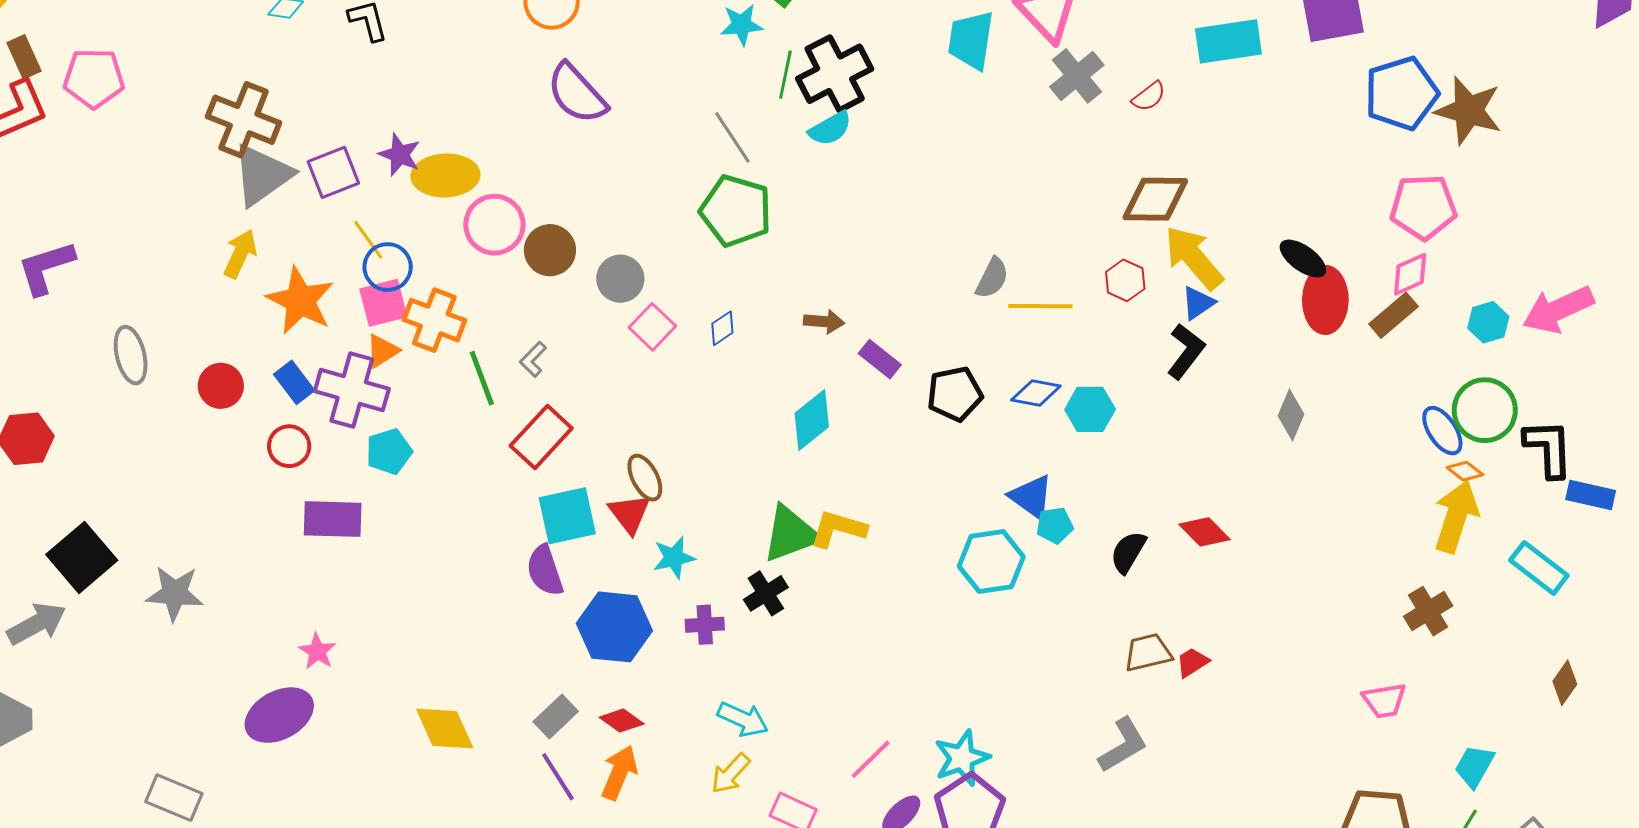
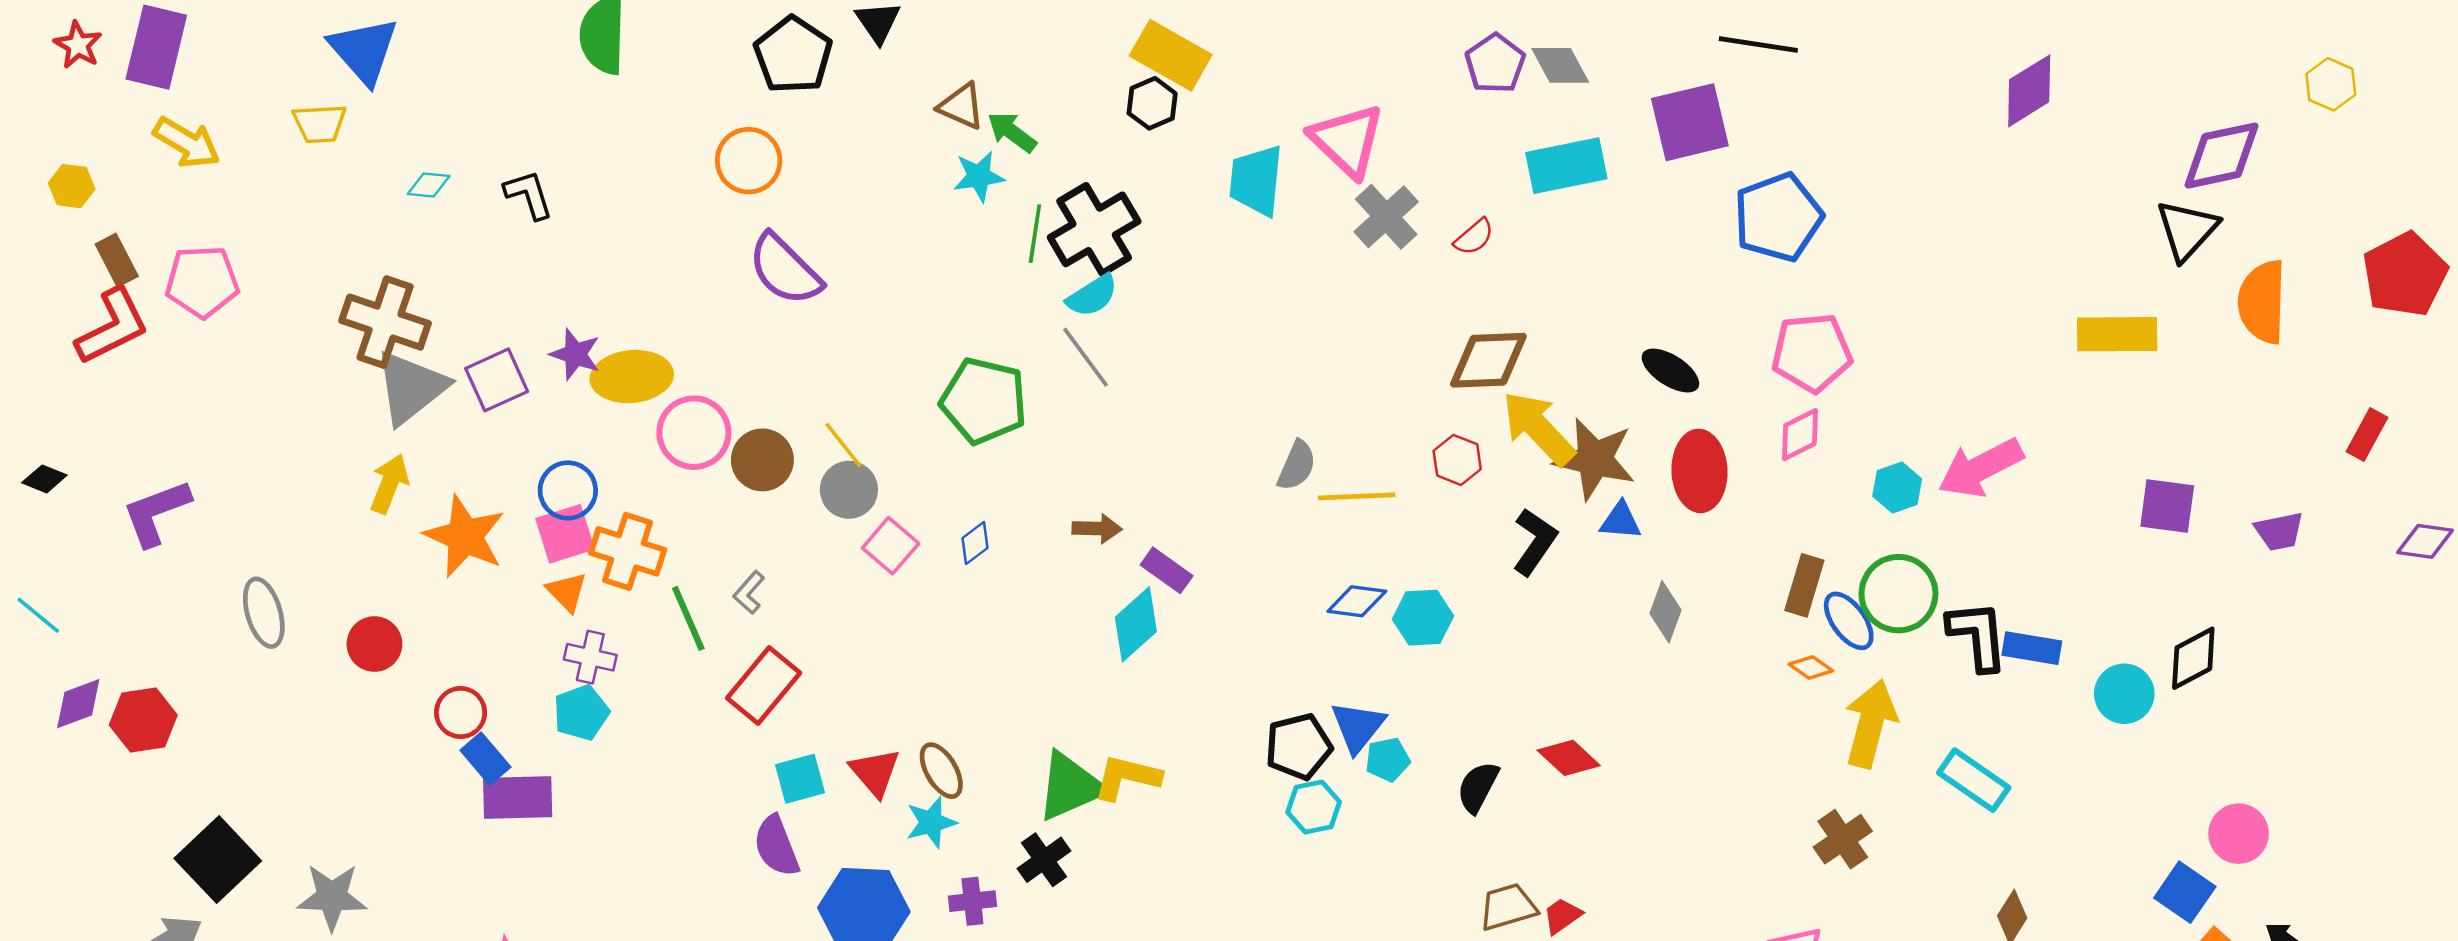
brown star: (1469, 111) -> (1595, 459), moved
gray line: (732, 137) -> (1086, 357), moved
yellow line: (368, 240) -> (843, 445), moved
black ellipse: (1303, 258) -> (1670, 371), moved
blue triangle: (1198, 303) -> (1621, 521), moved, turned 42
brown rectangle: (1394, 315) -> (1804, 585), moved, turned -30
orange triangle: (382, 351) -> (567, 592), turned -39
blue rectangle: (294, 382) -> (485, 759), moved
purple cross: (352, 390) -> (590, 657), moved, size x0.6
black pentagon: (955, 394) -> (1299, 747), moved
cyan diamond: (812, 420) -> (1136, 624), moved
orange diamond: (1465, 471) -> (1811, 668), moved
brown ellipse: (645, 478) -> (941, 771), moved
blue rectangle: (1591, 495) -> (2032, 648), moved
blue triangle: (1031, 497) -> (1358, 727), turned 36
cyan square: (567, 516) -> (800, 779), size x0.7
cyan hexagon: (991, 562) -> (1314, 807), size x0.7

